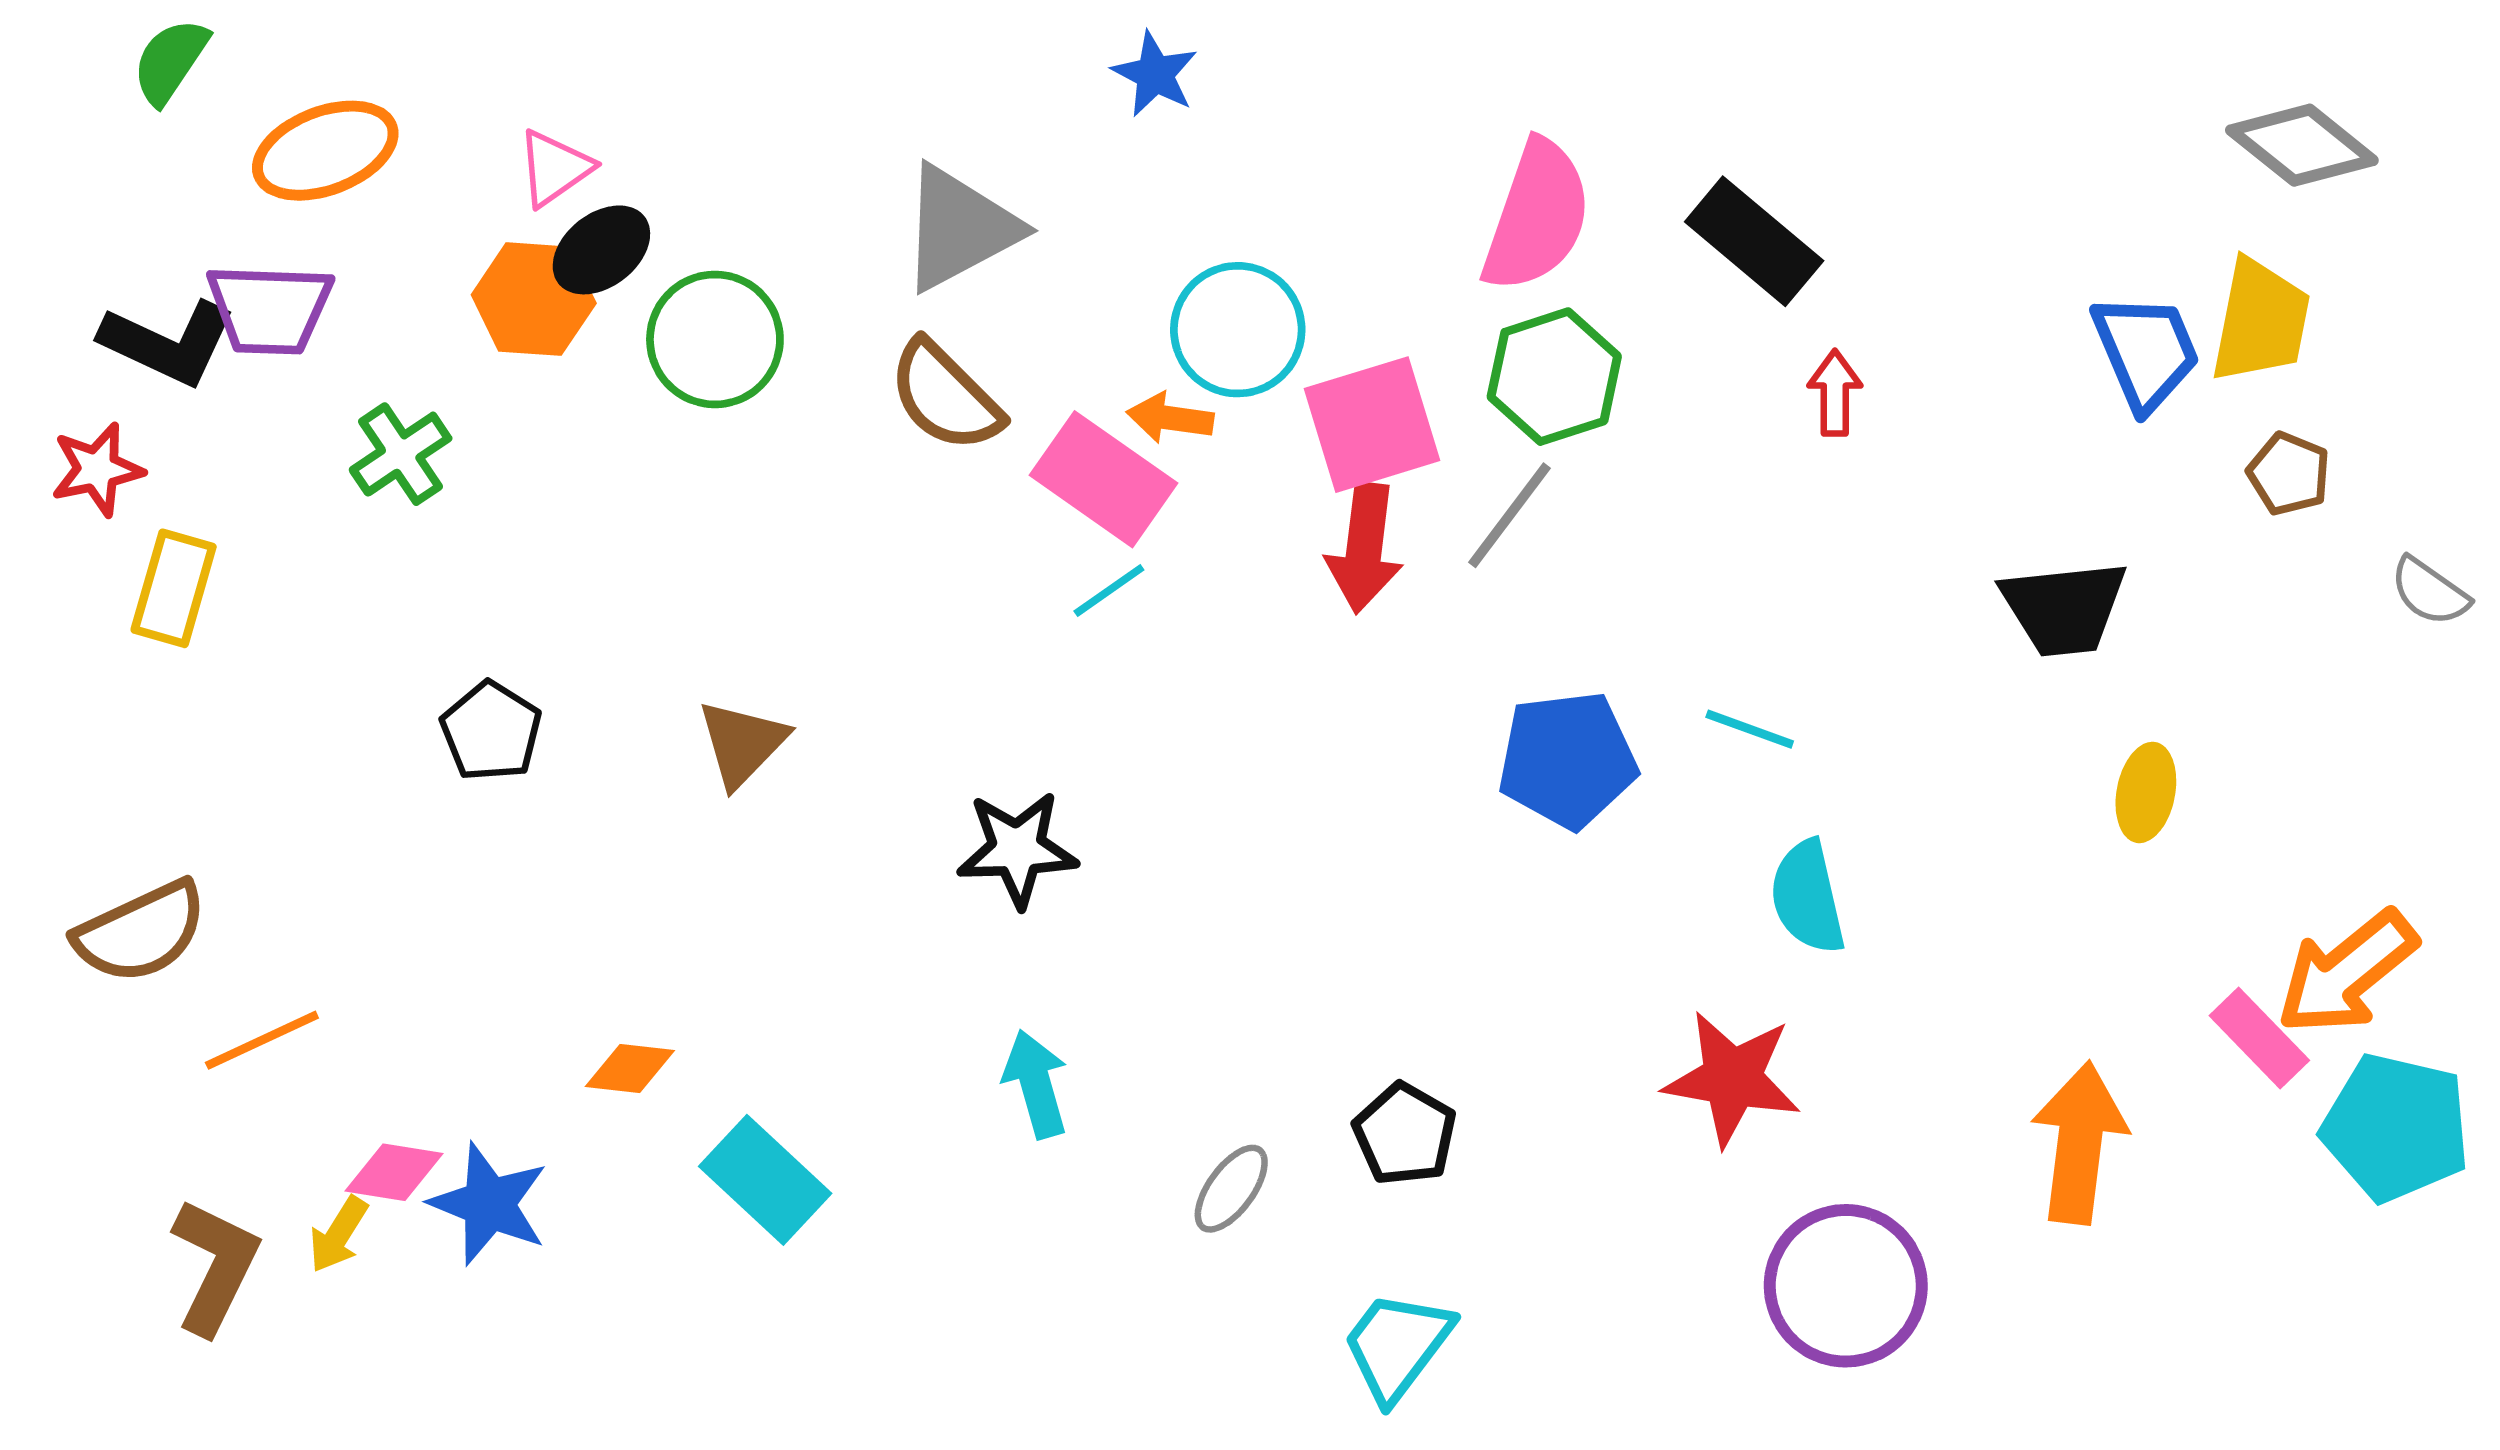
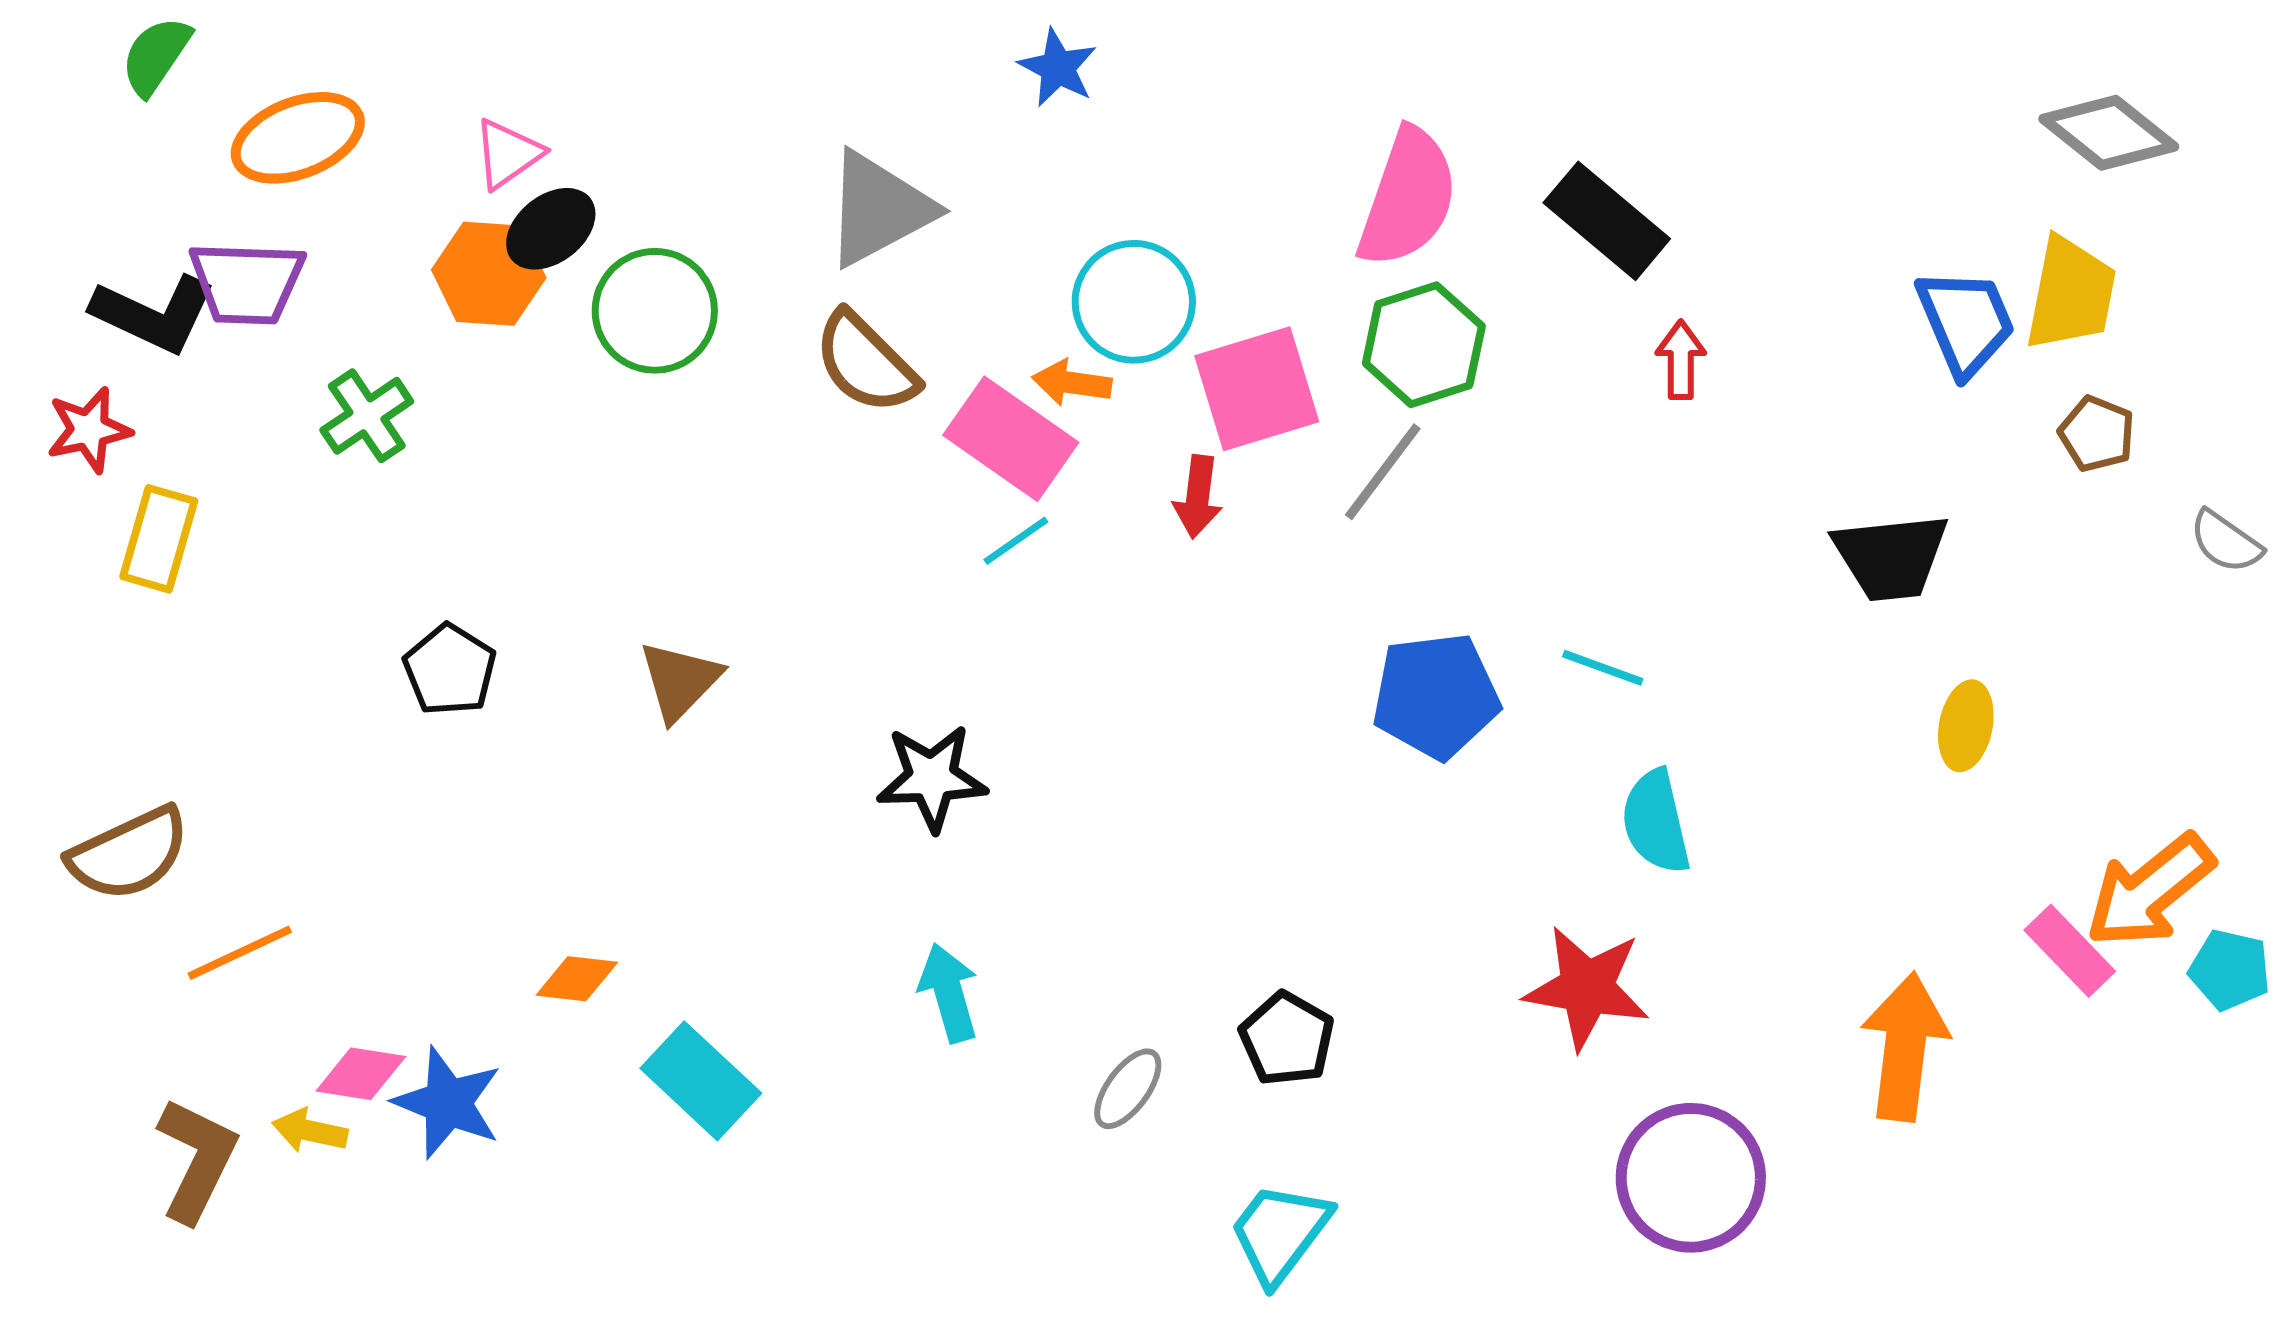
red arrow: (1364, 548) -> (1198, 497), moved, size x0.7
cyan pentagon: (2396, 1128) -> (2230, 970), moved, size x0.6
yellow arrow: (338, 1234) -> (310, 1131), turned 70

